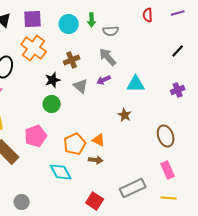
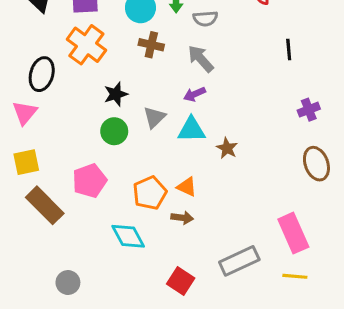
black line: (178, 51) -> (289, 49), moved, turned -48
brown cross: (72, 60) -> (151, 45), moved, turned 35
cyan triangle: (136, 84) -> (191, 130), moved
gray triangle: (81, 86) -> (154, 117), moved, turned 35
brown ellipse: (166, 136) -> (316, 164), moved
pink rectangle: (168, 170) -> (293, 233), size x1.4

